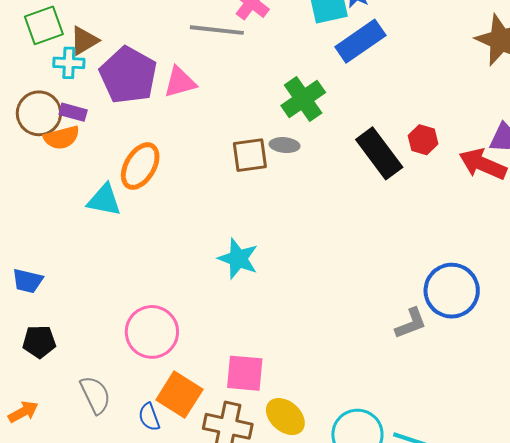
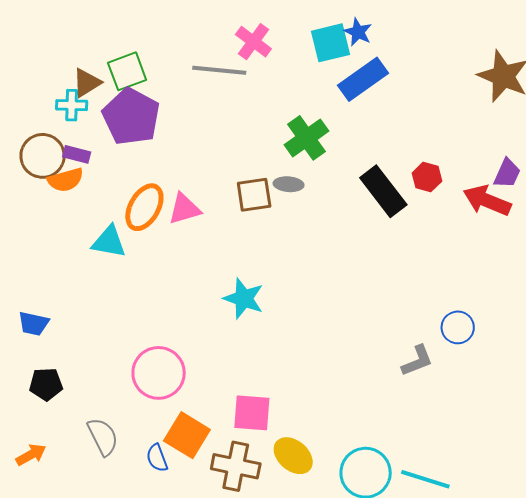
green square: (44, 25) -> (127, 71), moved
pink triangle: (180, 82) -> (184, 209), moved
blue circle: (452, 291) -> (458, 327), size x0.6

